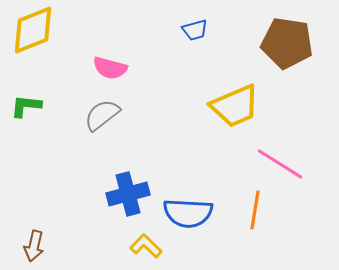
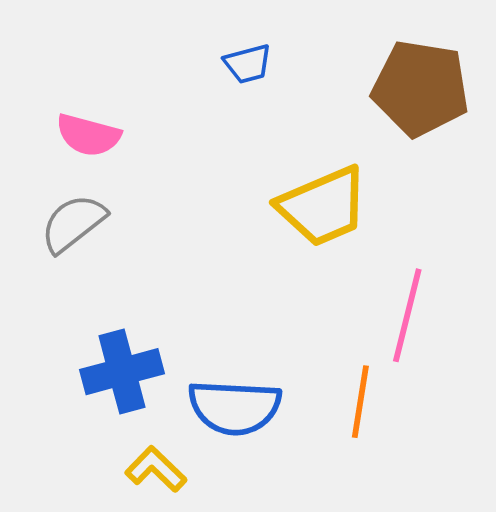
pink line: (280, 164) -> (407, 315), turned 72

